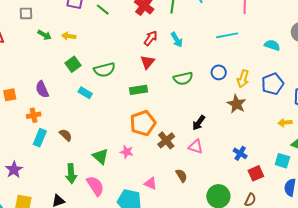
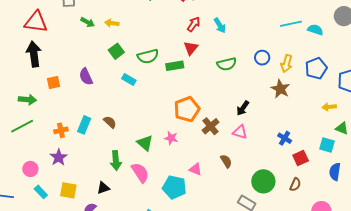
cyan line: (227, 35) -> (291, 24), moved
green rectangle: (138, 90) -> (175, 66), moved
orange cross: (34, 115) -> (61, 130), moved

